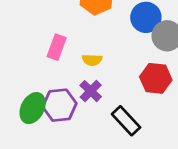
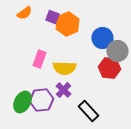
yellow semicircle: (92, 60) -> (64, 68), size x1.6
red hexagon: (156, 78) -> (109, 68), moved

